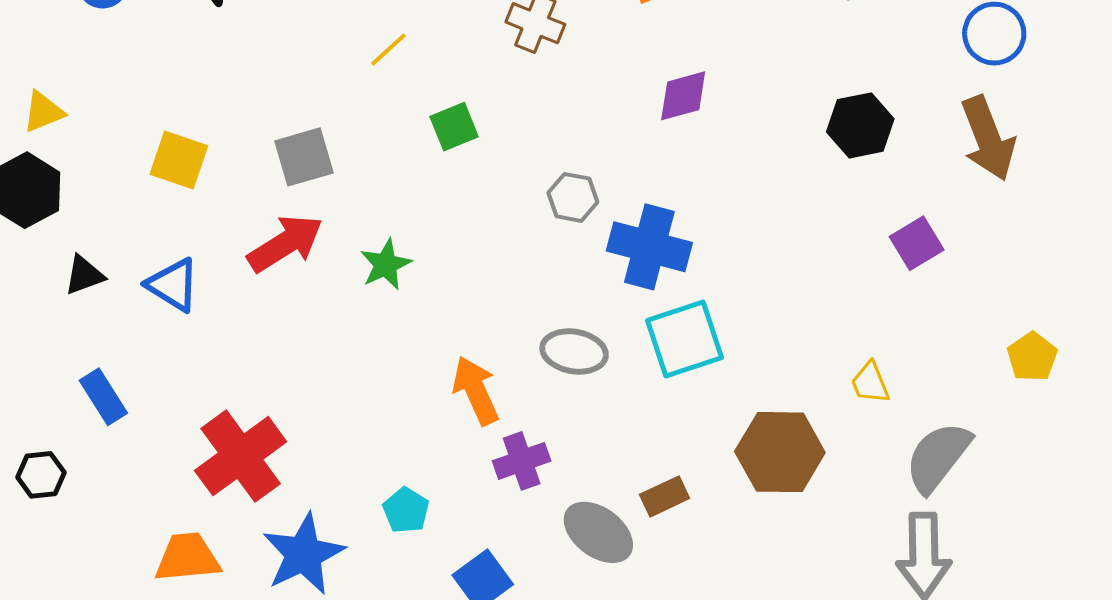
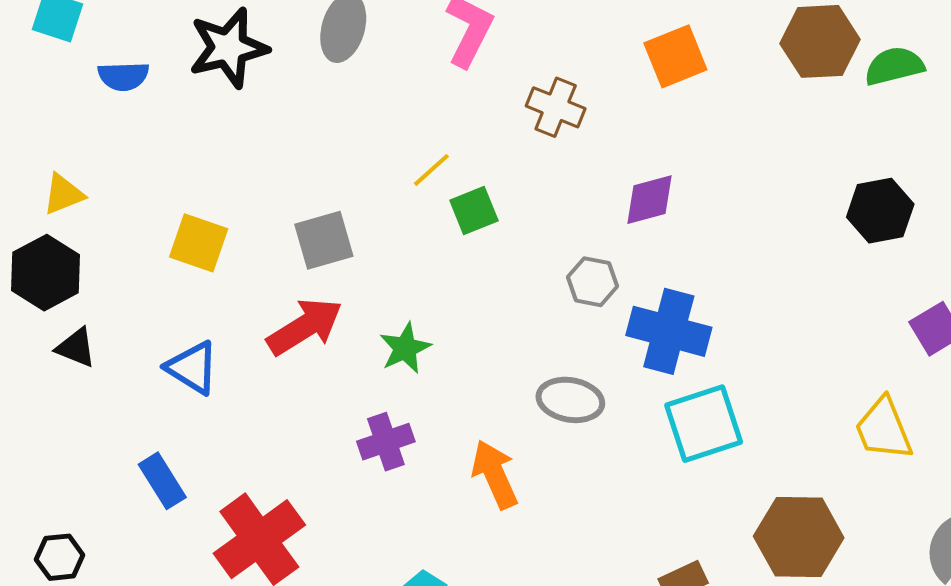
yellow line: (388, 50) -> (431, 170), moved
purple diamond: (683, 96) -> (649, 200), moved
black triangle: (84, 275) -> (76, 348), moved, turned 42
gray ellipse: (574, 352) -> (570, 400), moved
yellow trapezoid: (870, 383) -> (884, 429), moved, size x1.5
blue rectangle: (103, 397) -> (162, 481), moved
purple cross: (522, 461) -> (386, 442), moved

